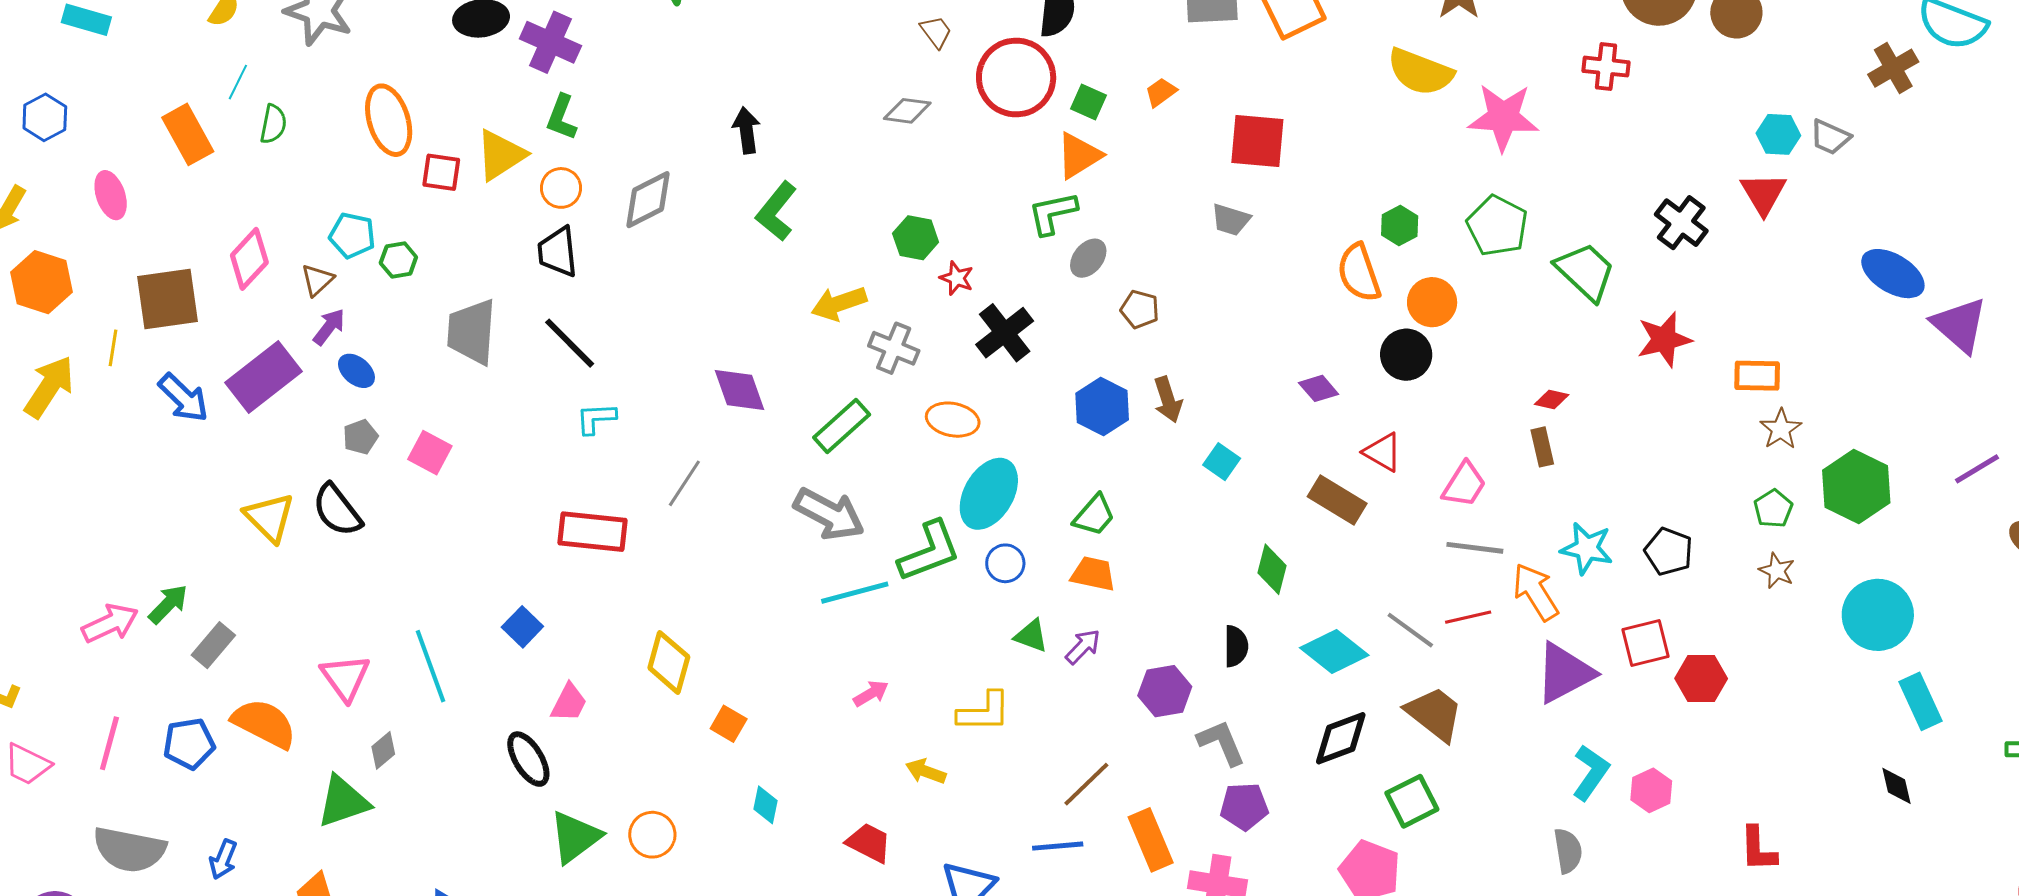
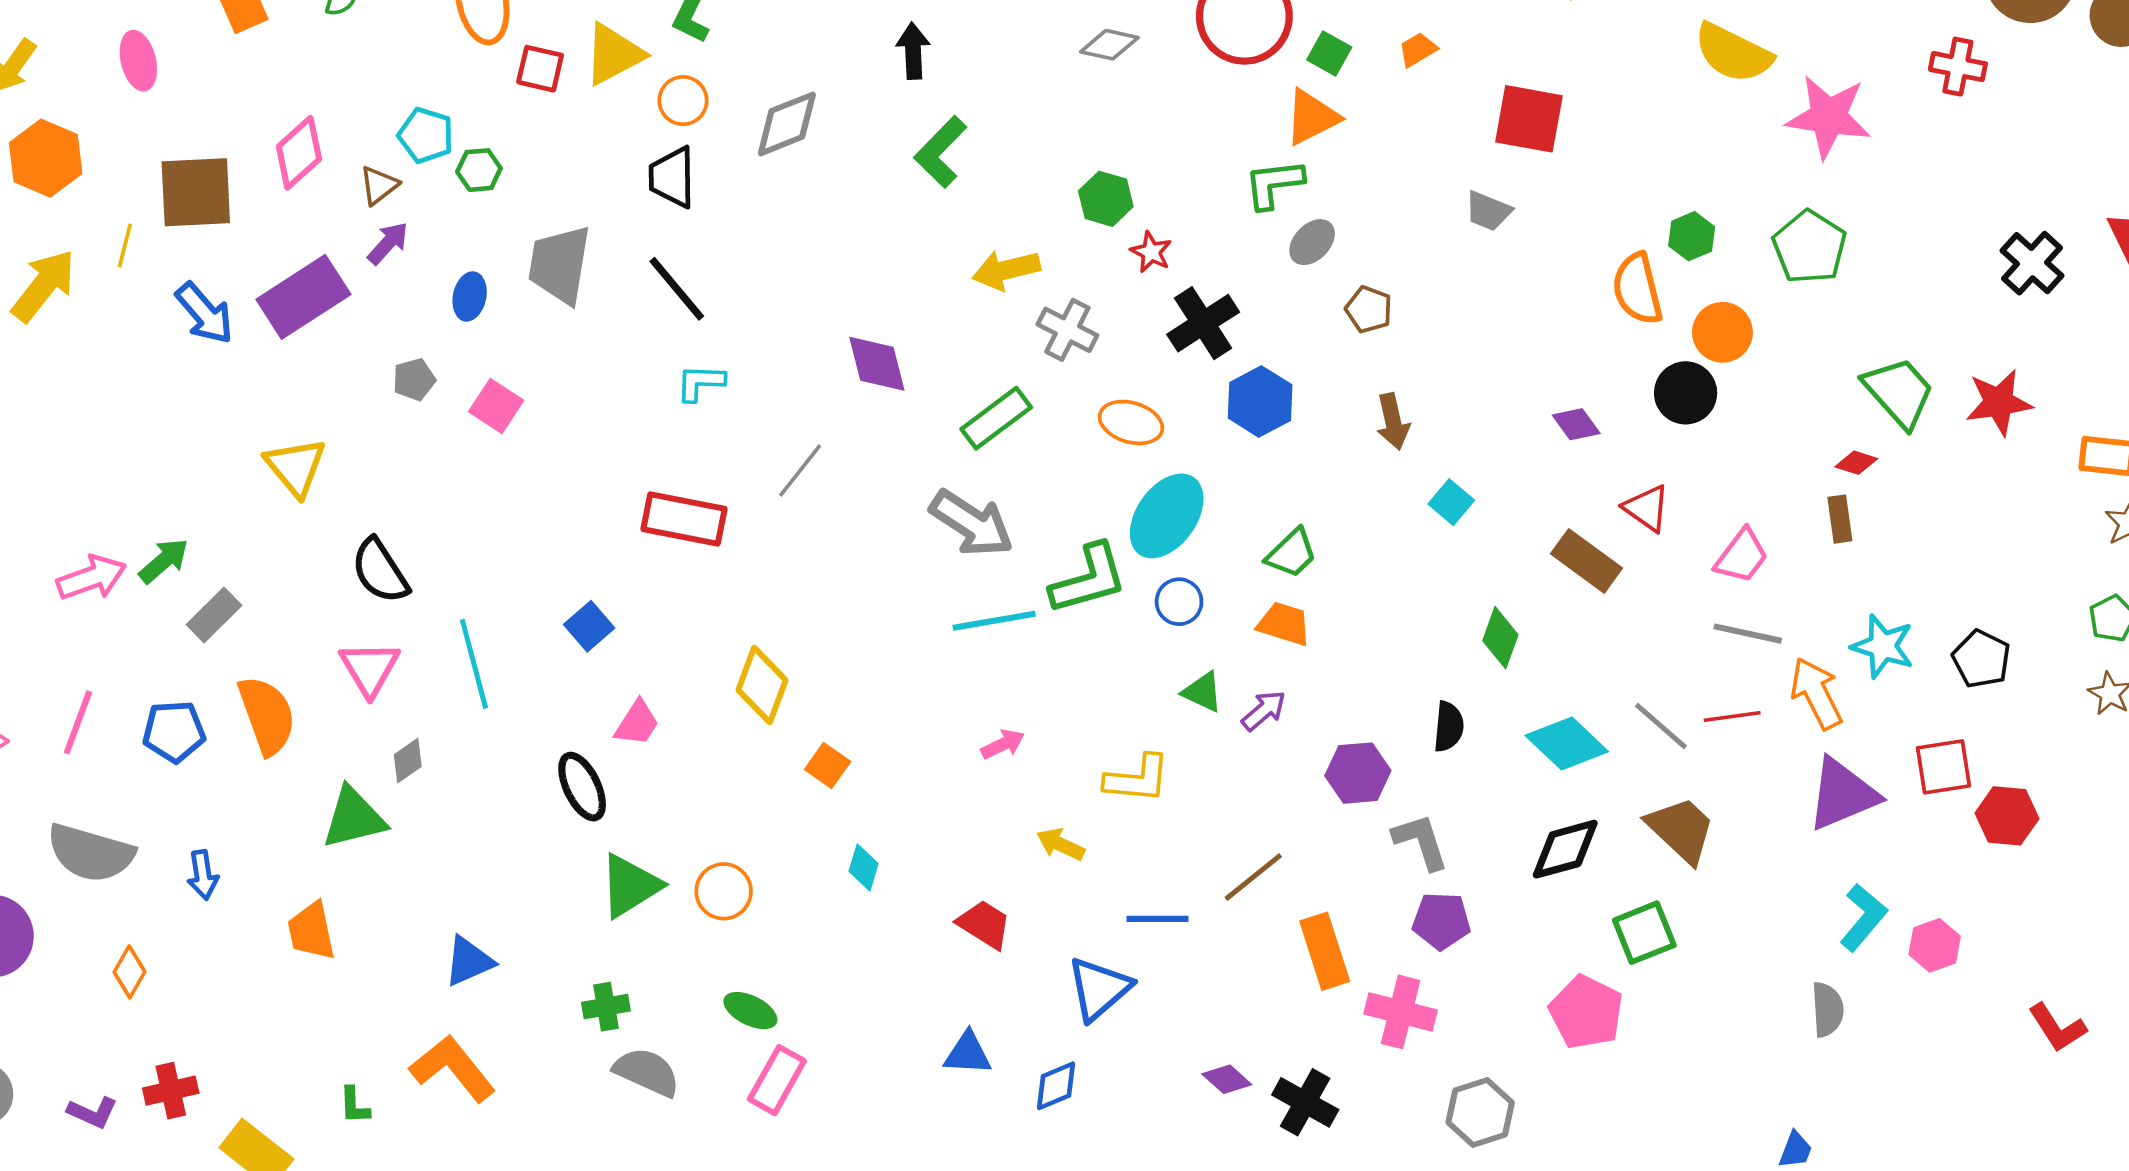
green trapezoid: (1585, 271) -> (1899, 392), moved
blue ellipse: (356, 371) -> (470, 296), moved, turned 57
blue hexagon: (1102, 407) -> (1260, 401), moved
black semicircle: (337, 510) -> (380, 571), moved
orange semicircle: (264, 724) -> (267, 715), turned 38
blue line: (1058, 846) -> (1157, 919), moved
red L-shape: (1758, 849) -> (2057, 1028), turned -36
blue arrow: (223, 859) -> (203, 875), turned -36

